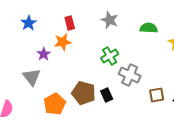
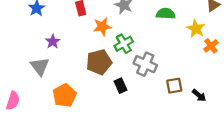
orange star: (63, 42) -> (102, 27), moved
brown pentagon: (84, 93) -> (99, 62), moved, turned -30

